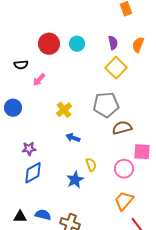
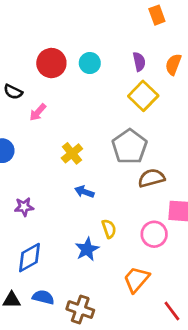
black semicircle: (21, 65) -> (13, 92), turned 32
gray pentagon: (106, 105) -> (130, 147), turned -30
blue diamond: (33, 173) -> (30, 258), moved
orange trapezoid: (124, 201) -> (136, 279), moved

